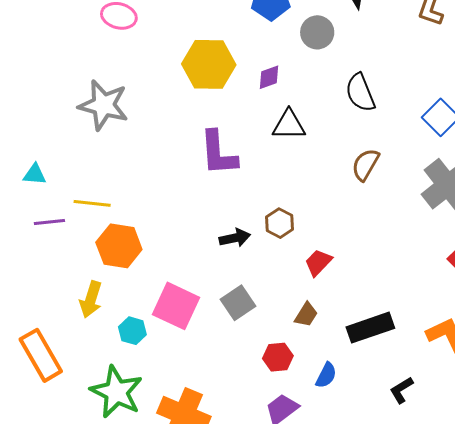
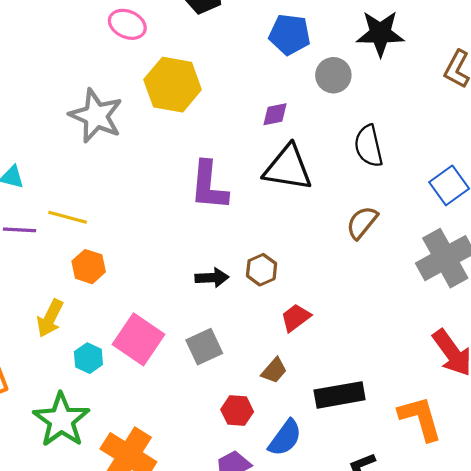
yellow hexagon: (209, 64) -> (173, 85), moved
black triangle: (289, 125) -> (288, 168), size x1.4
orange hexagon: (119, 246) -> (89, 267), size x0.7
blue semicircle: (326, 375) -> (285, 438), size x1.4

